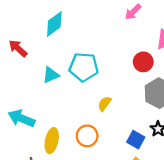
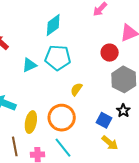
cyan diamond: (54, 24) -> (53, 25), moved
orange circle: (87, 136) -> (62, 118), size x1.4

